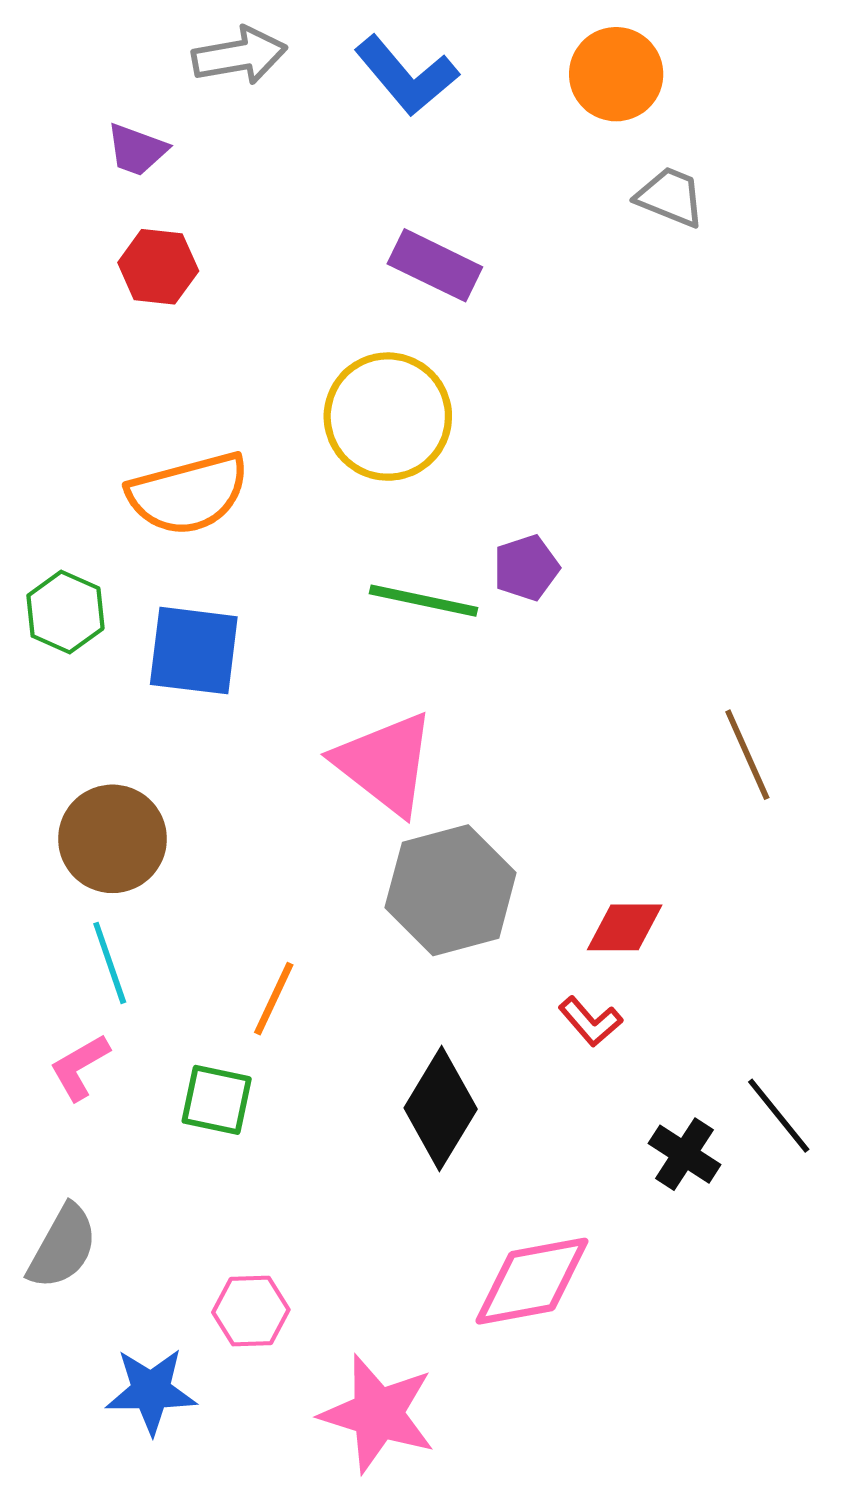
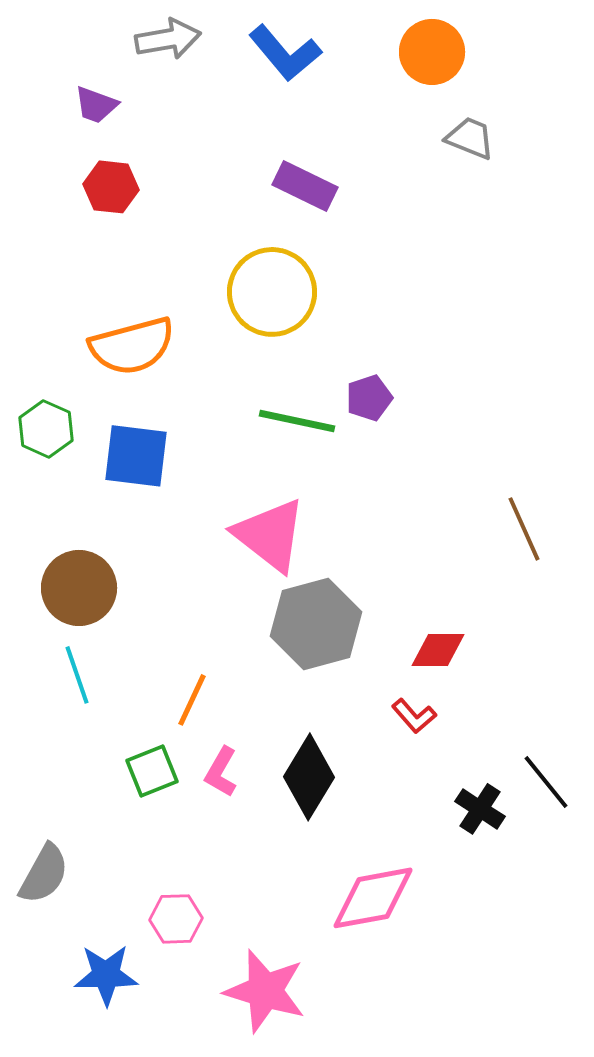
pink L-shape: (80, 1067) -> (221, 772), moved, turned -30
green square: (217, 1100) -> (152, 771), turned -34

